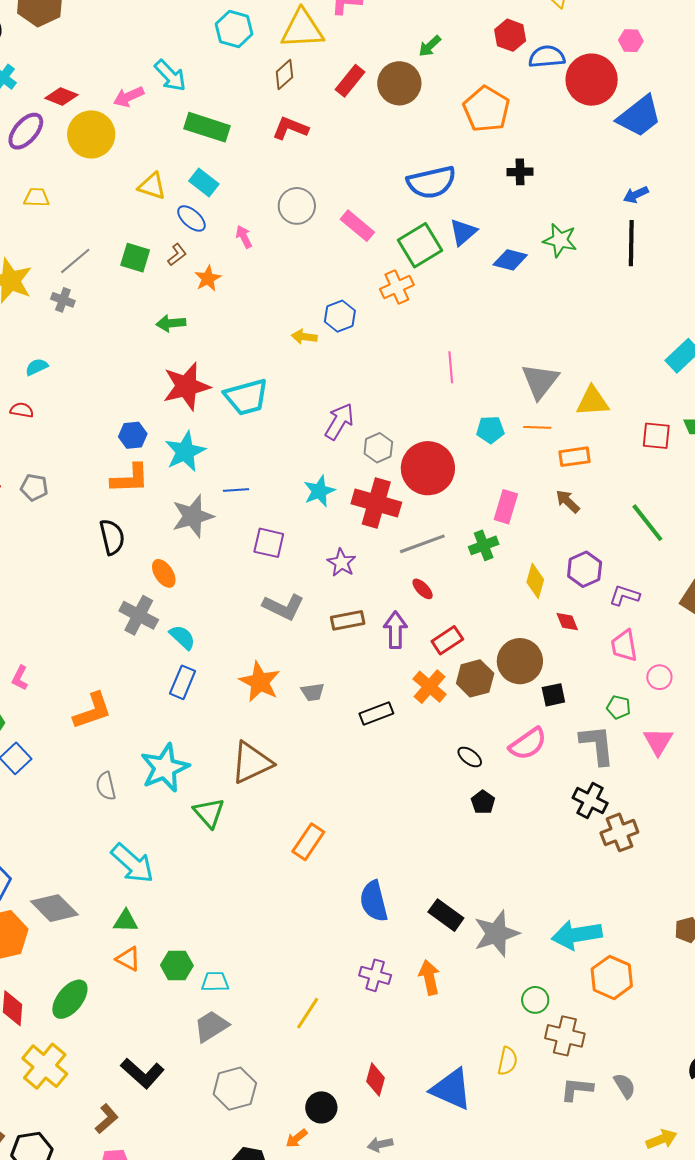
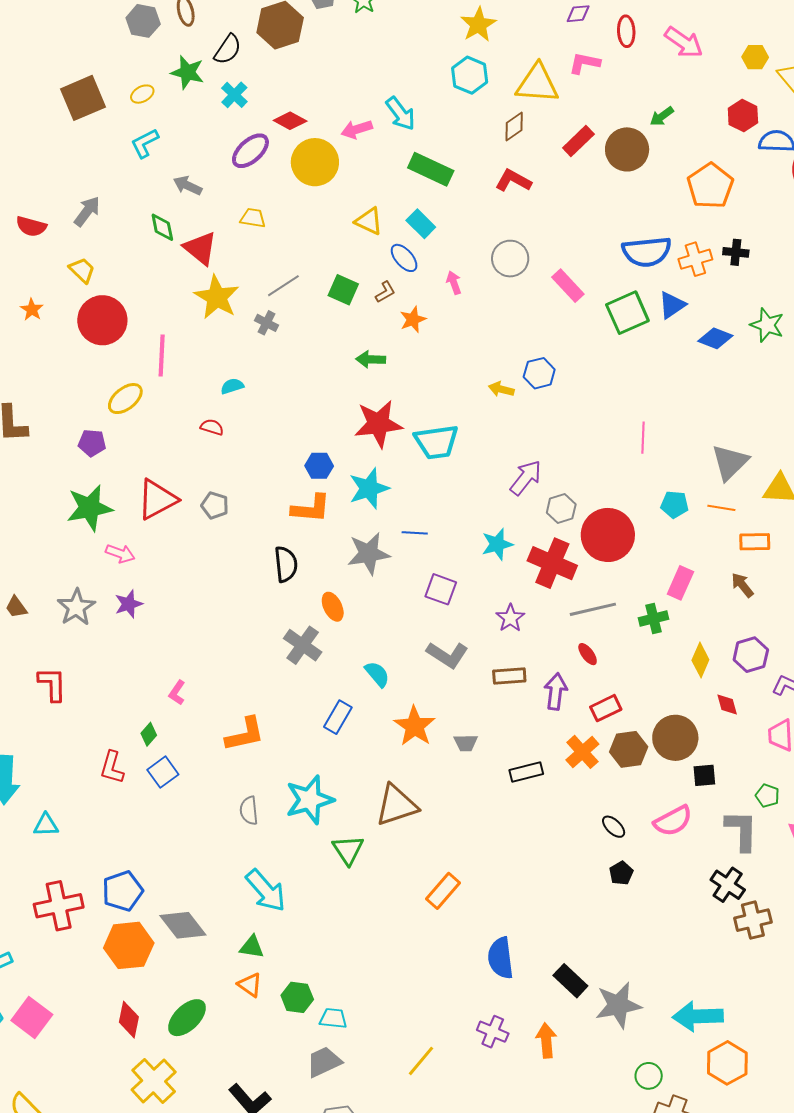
orange cross: (397, 287) -> (695, 259), moved
cyan semicircle: (182, 637) -> (377, 674), moved

